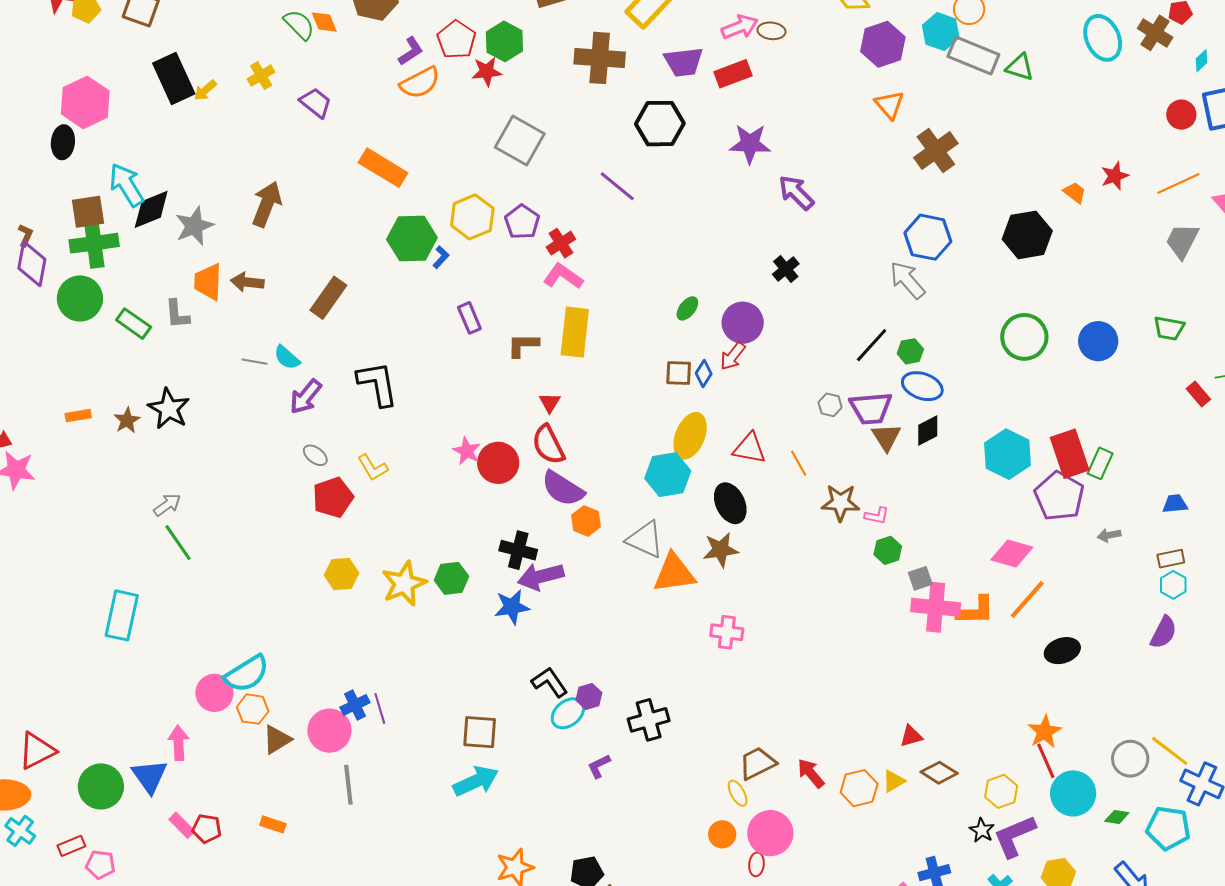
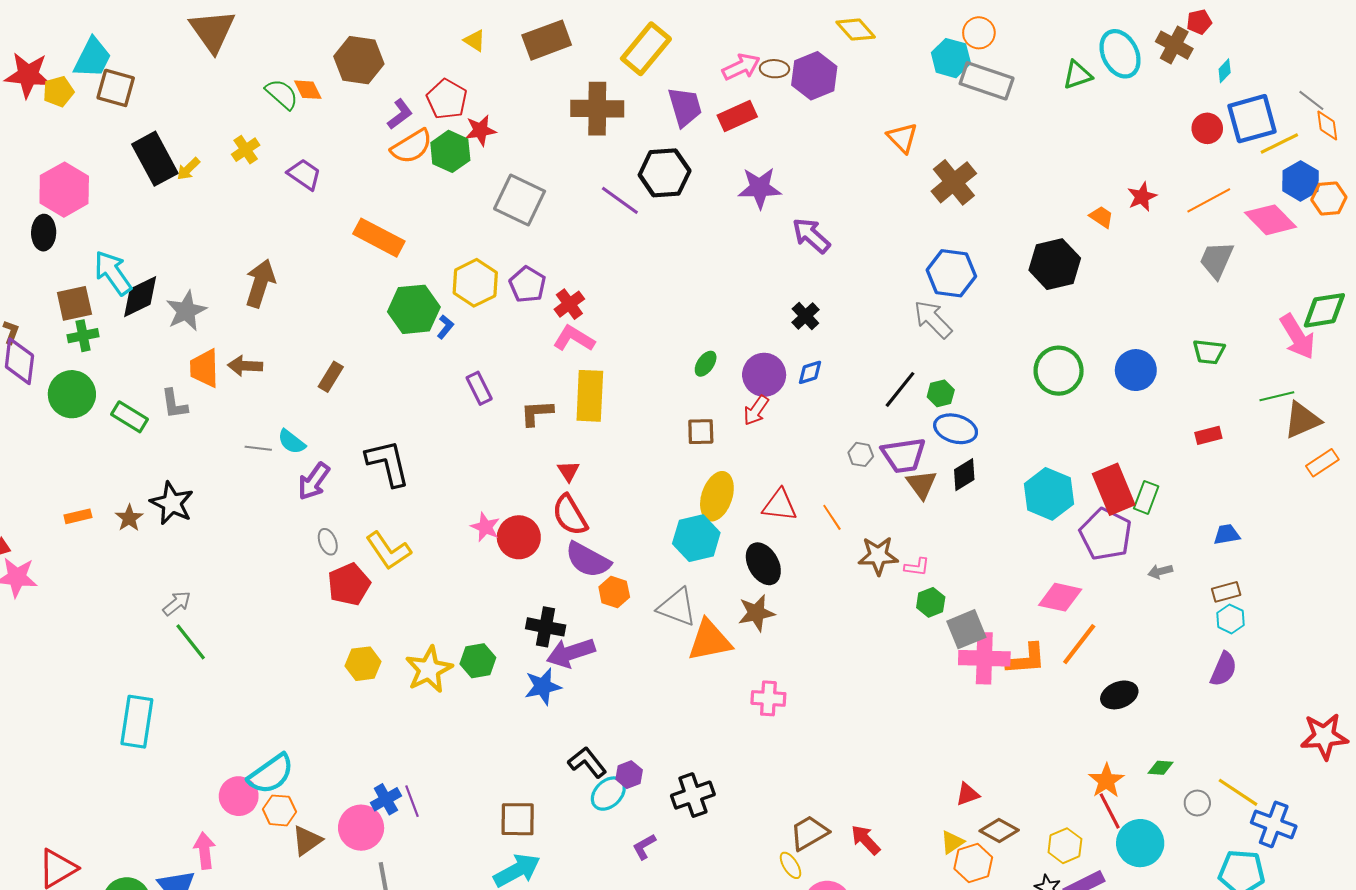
green hexagon: (504, 41) -> (450, 151), moved
purple hexagon: (883, 44) -> (814, 76), moved
purple trapezoid: (684, 62) -> (685, 107), turned -96
green triangle: (1020, 67) -> (1077, 75), moved, turned -32
purple line: (617, 186) -> (620, 200), moved
green cross: (94, 243) -> (83, 336), size x0.6
brown rectangle: (328, 298) -> (331, 377), size x0.7
blue diamond: (704, 374) -> (810, 372), moved, turned 44
red rectangle: (1198, 394) -> (1208, 435), moved, turned -60
gray ellipse: (315, 455) -> (328, 542), turned 35
yellow L-shape: (373, 468) -> (388, 551), size x1.4
gray square: (920, 578) -> (966, 629), size x1.5
gray circle: (1130, 759) -> (1197, 803), size x0.7
orange hexagon: (859, 788) -> (973, 863), moved
green diamond: (1117, 817) -> (1161, 768), moved

